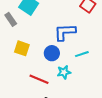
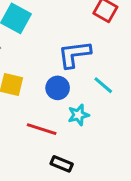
cyan line: (82, 54) -> (103, 85), turned 64

